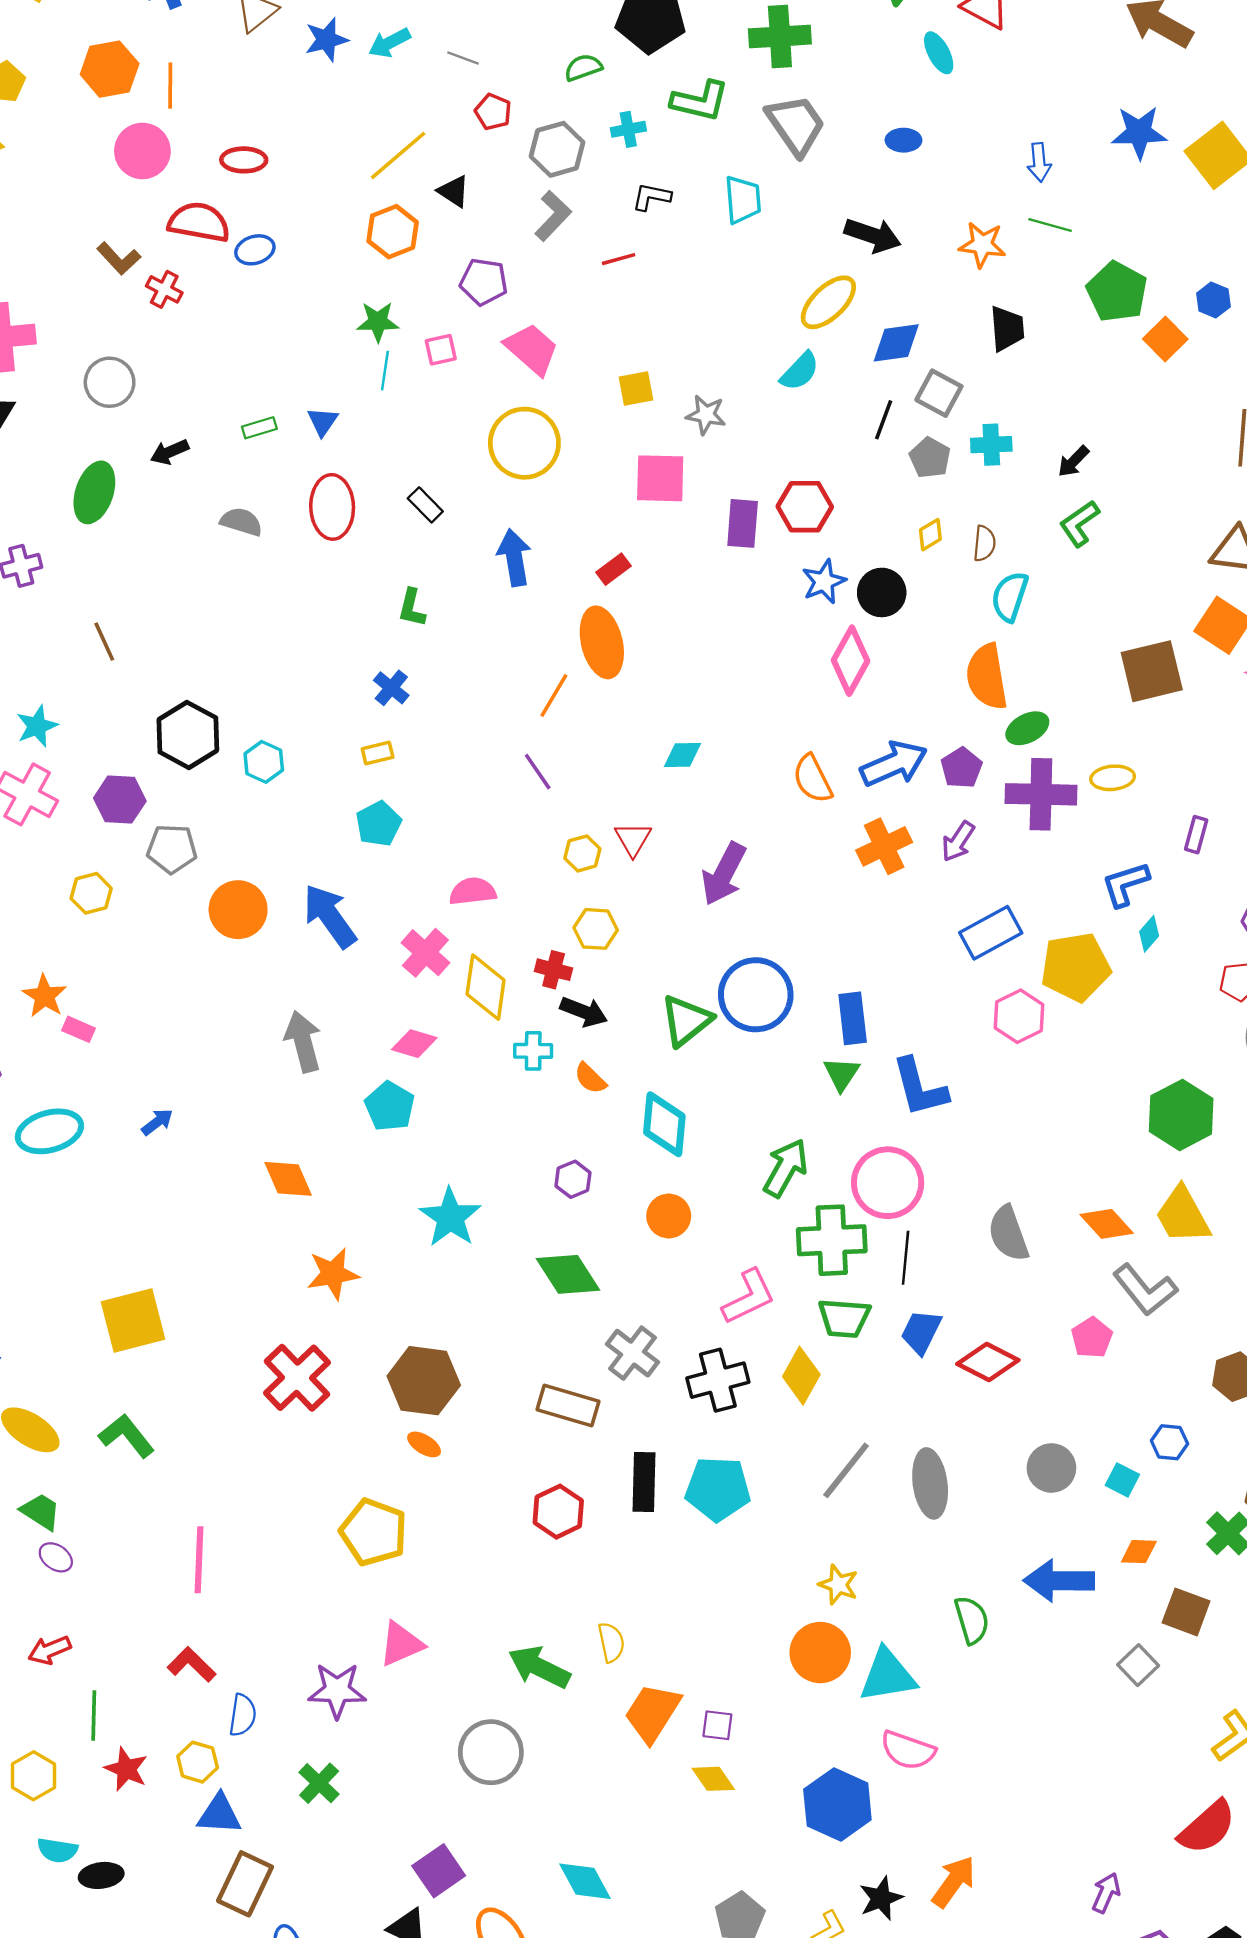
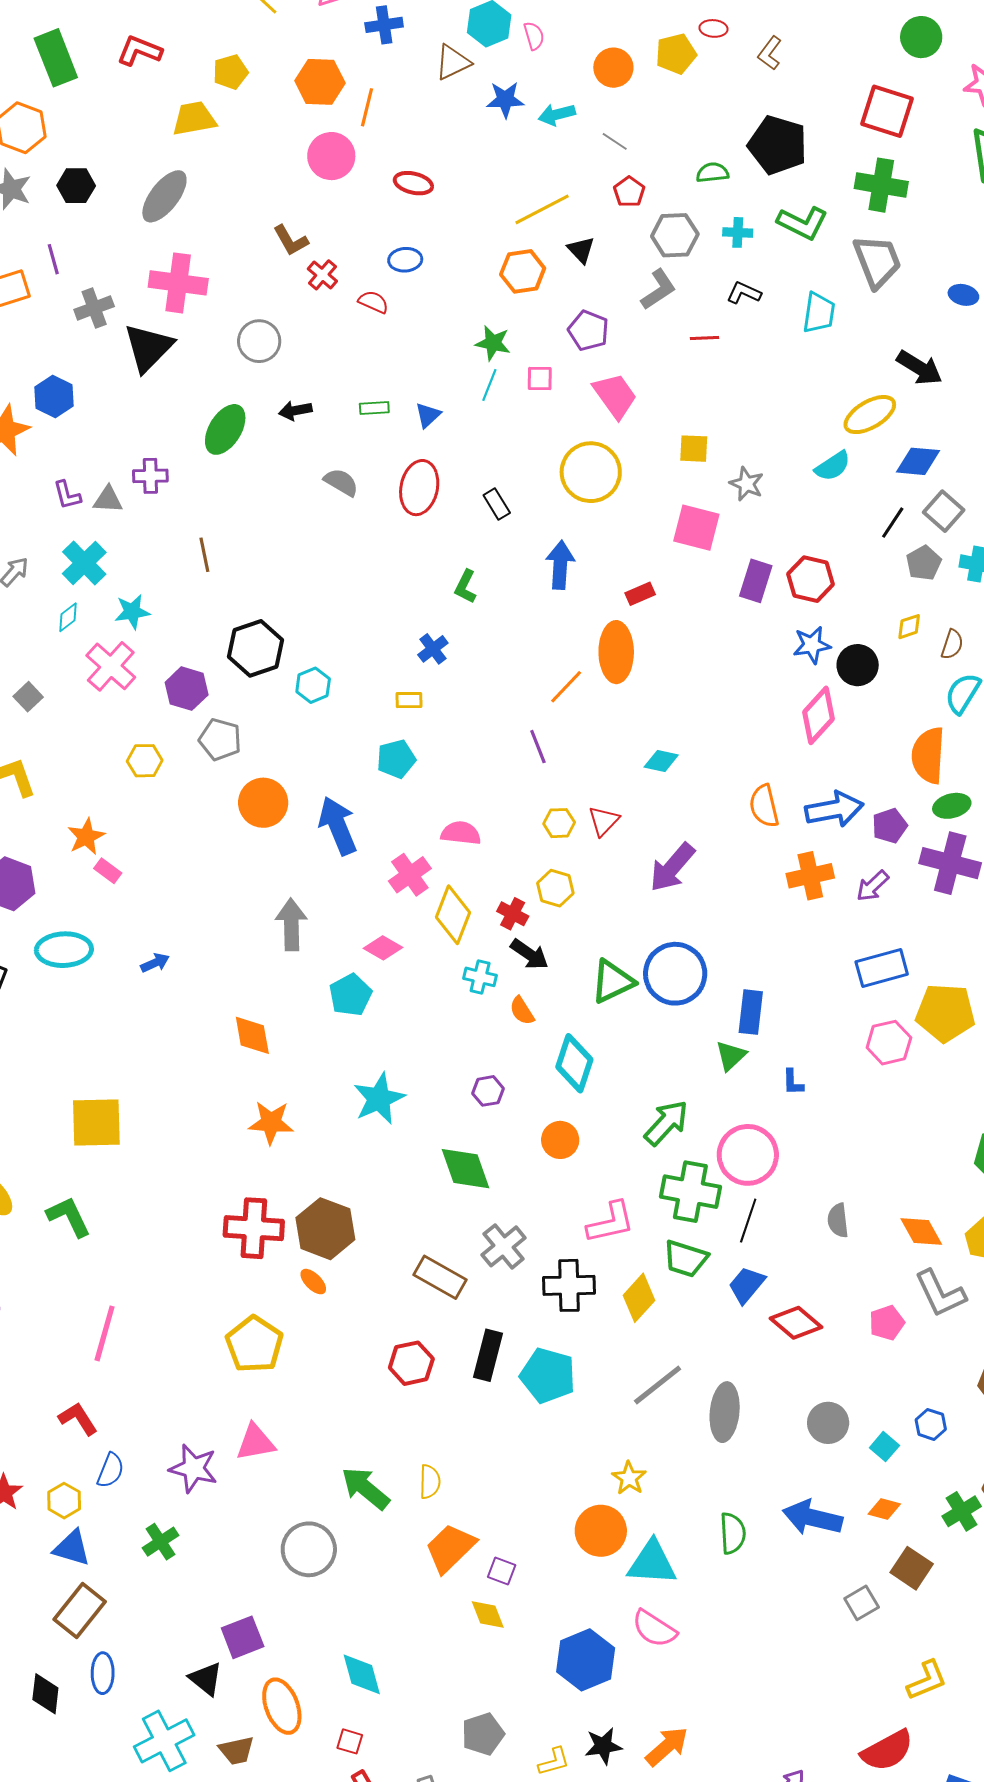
red semicircle: (199, 222) -> (373, 302), moved, size x0.6
blue L-shape: (920, 1087) -> (793, 1082), size x0.5
gray semicircle: (1008, 1234) -> (838, 1220), size x0.7
red cross: (297, 1378) -> (254, 1228), moved, turned 34

